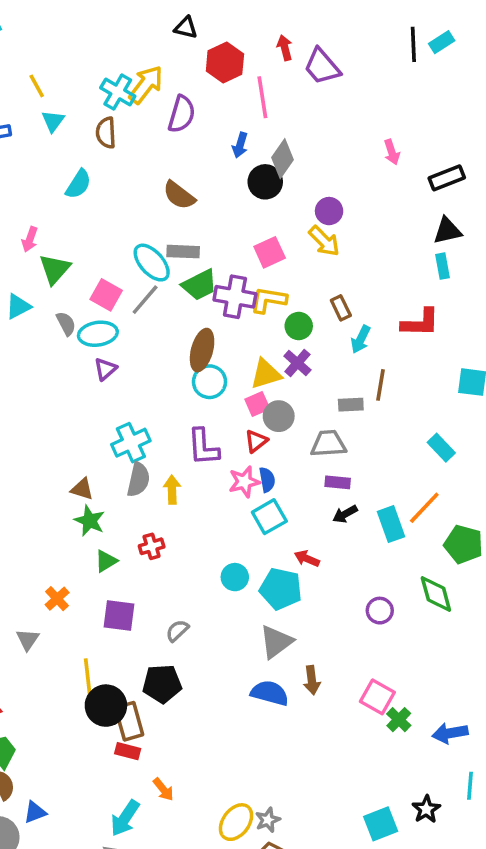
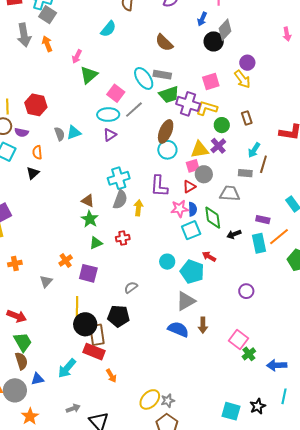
gray line: (145, 300) -> (134, 110), moved
cyan triangle: (18, 306) -> (74, 133), moved
gray semicircle: (66, 324) -> (60, 134), moved
cyan arrow: (361, 339) -> (254, 150), moved
purple rectangle: (338, 482) -> (263, 220), moved
green diamond: (436, 594) -> (213, 218), moved
purple square: (119, 616) -> (88, 273), moved
red rectangle: (128, 751) -> (94, 352), size x1.5
cyan arrow: (125, 818) -> (67, 368), moved
cyan square: (381, 824) -> (231, 411), turned 30

